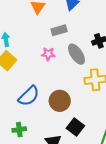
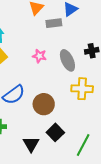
gray rectangle: (59, 30) -> (54, 23), moved

